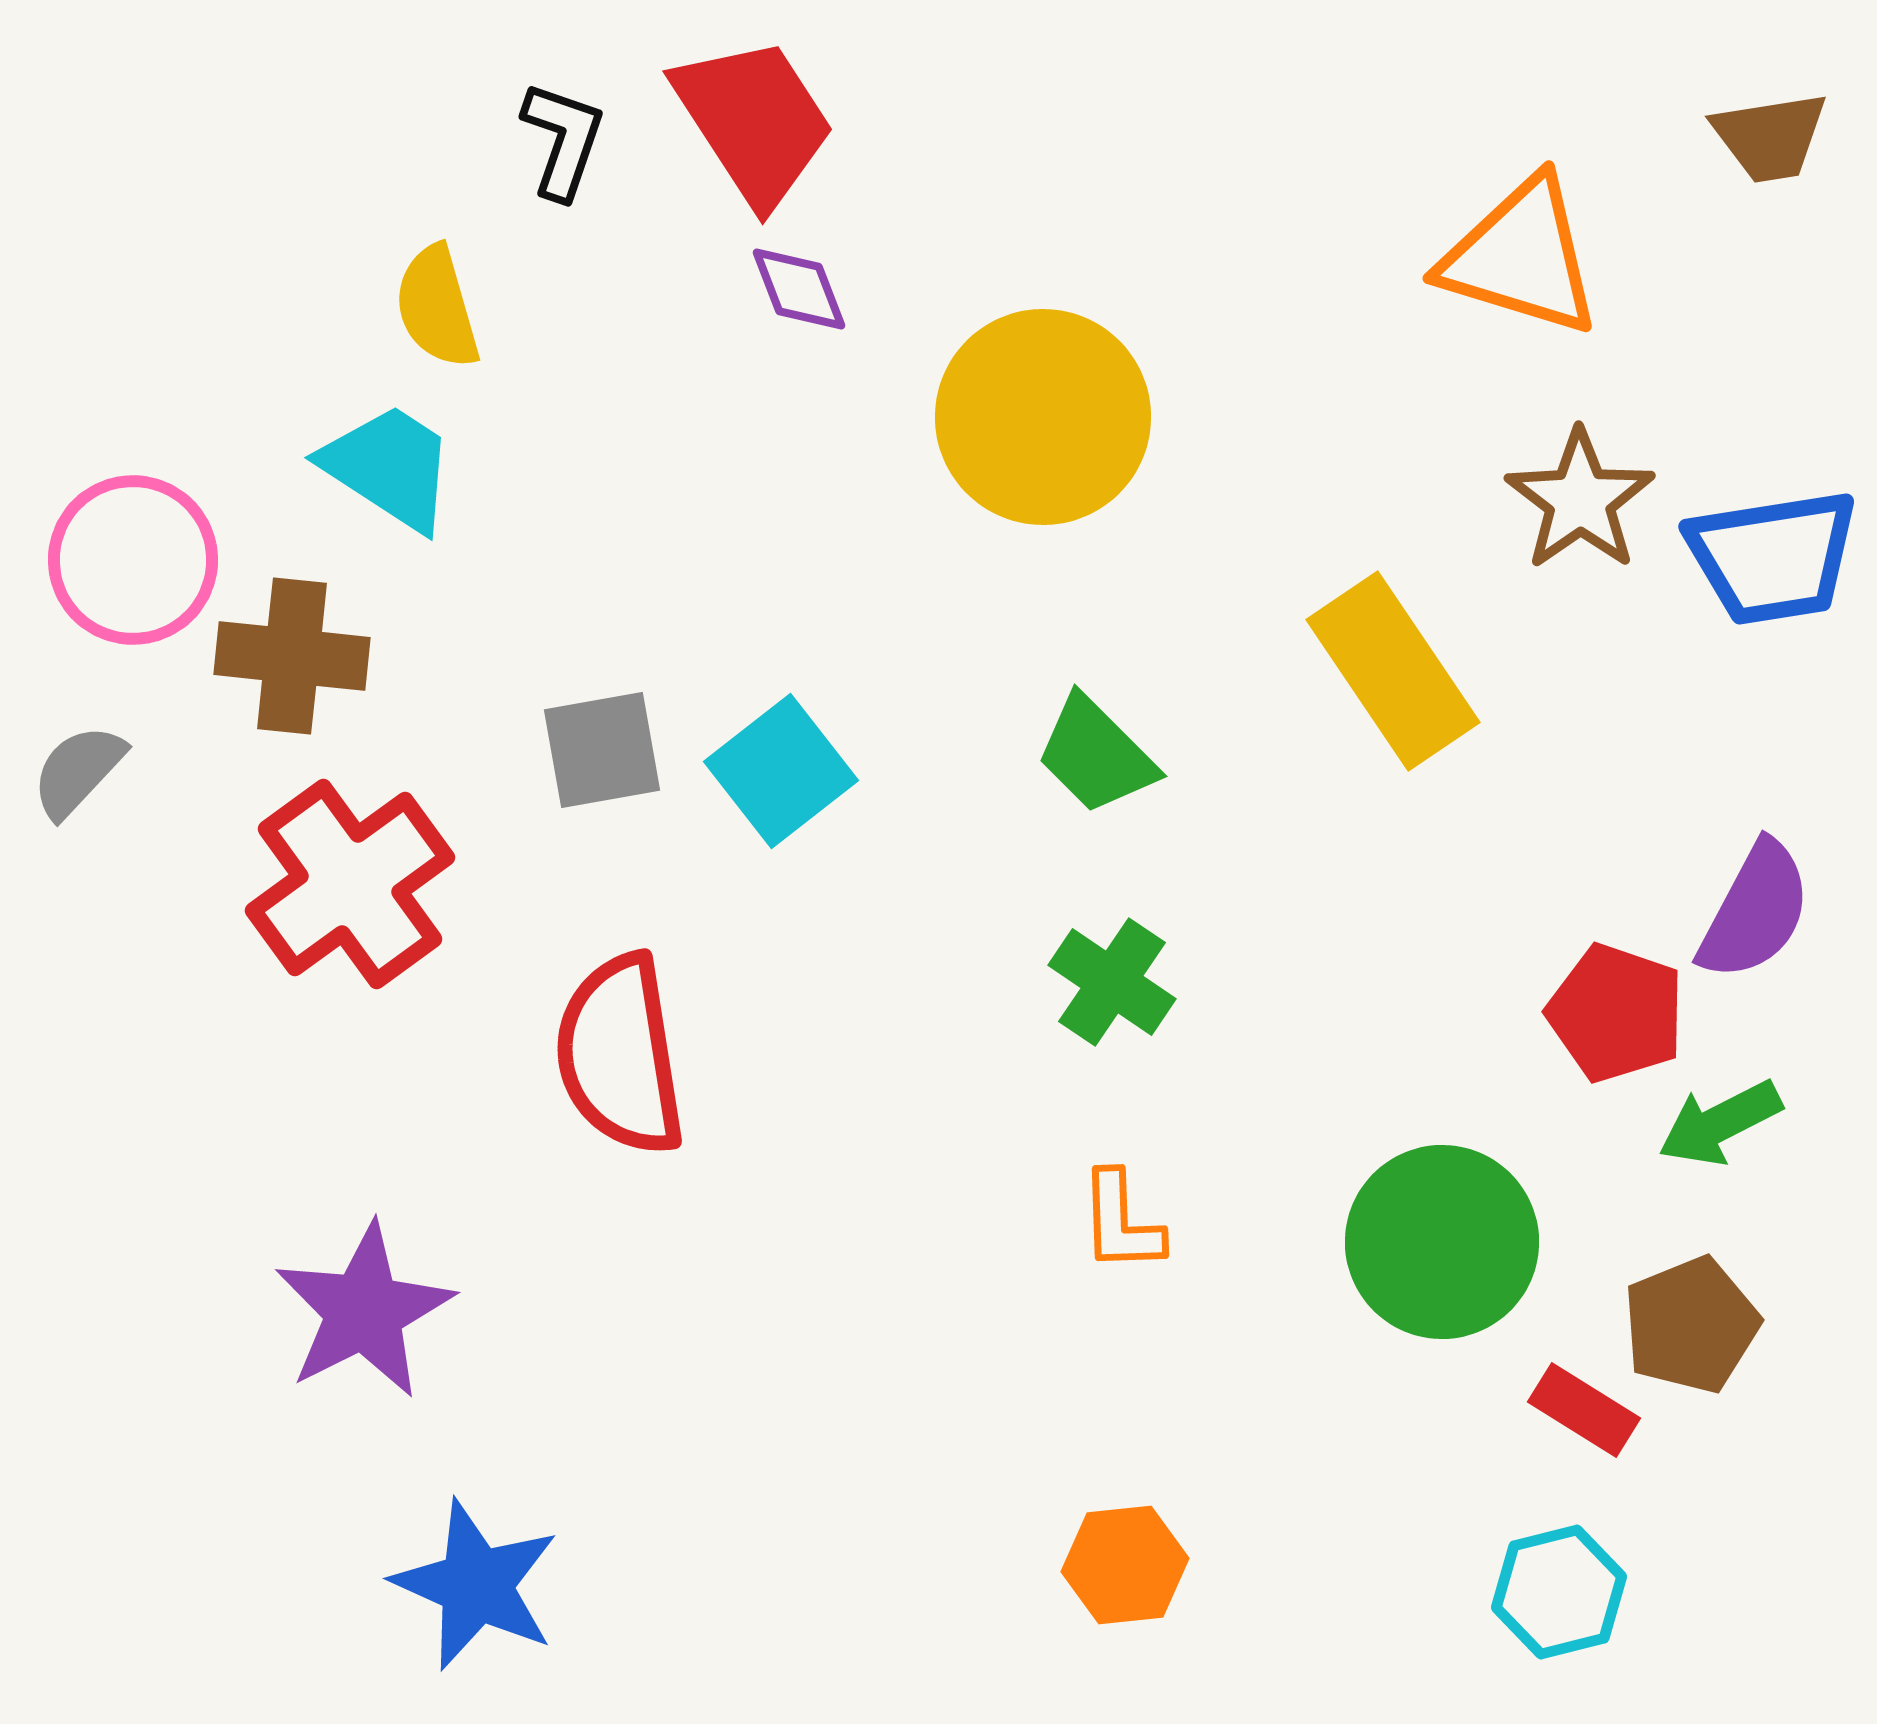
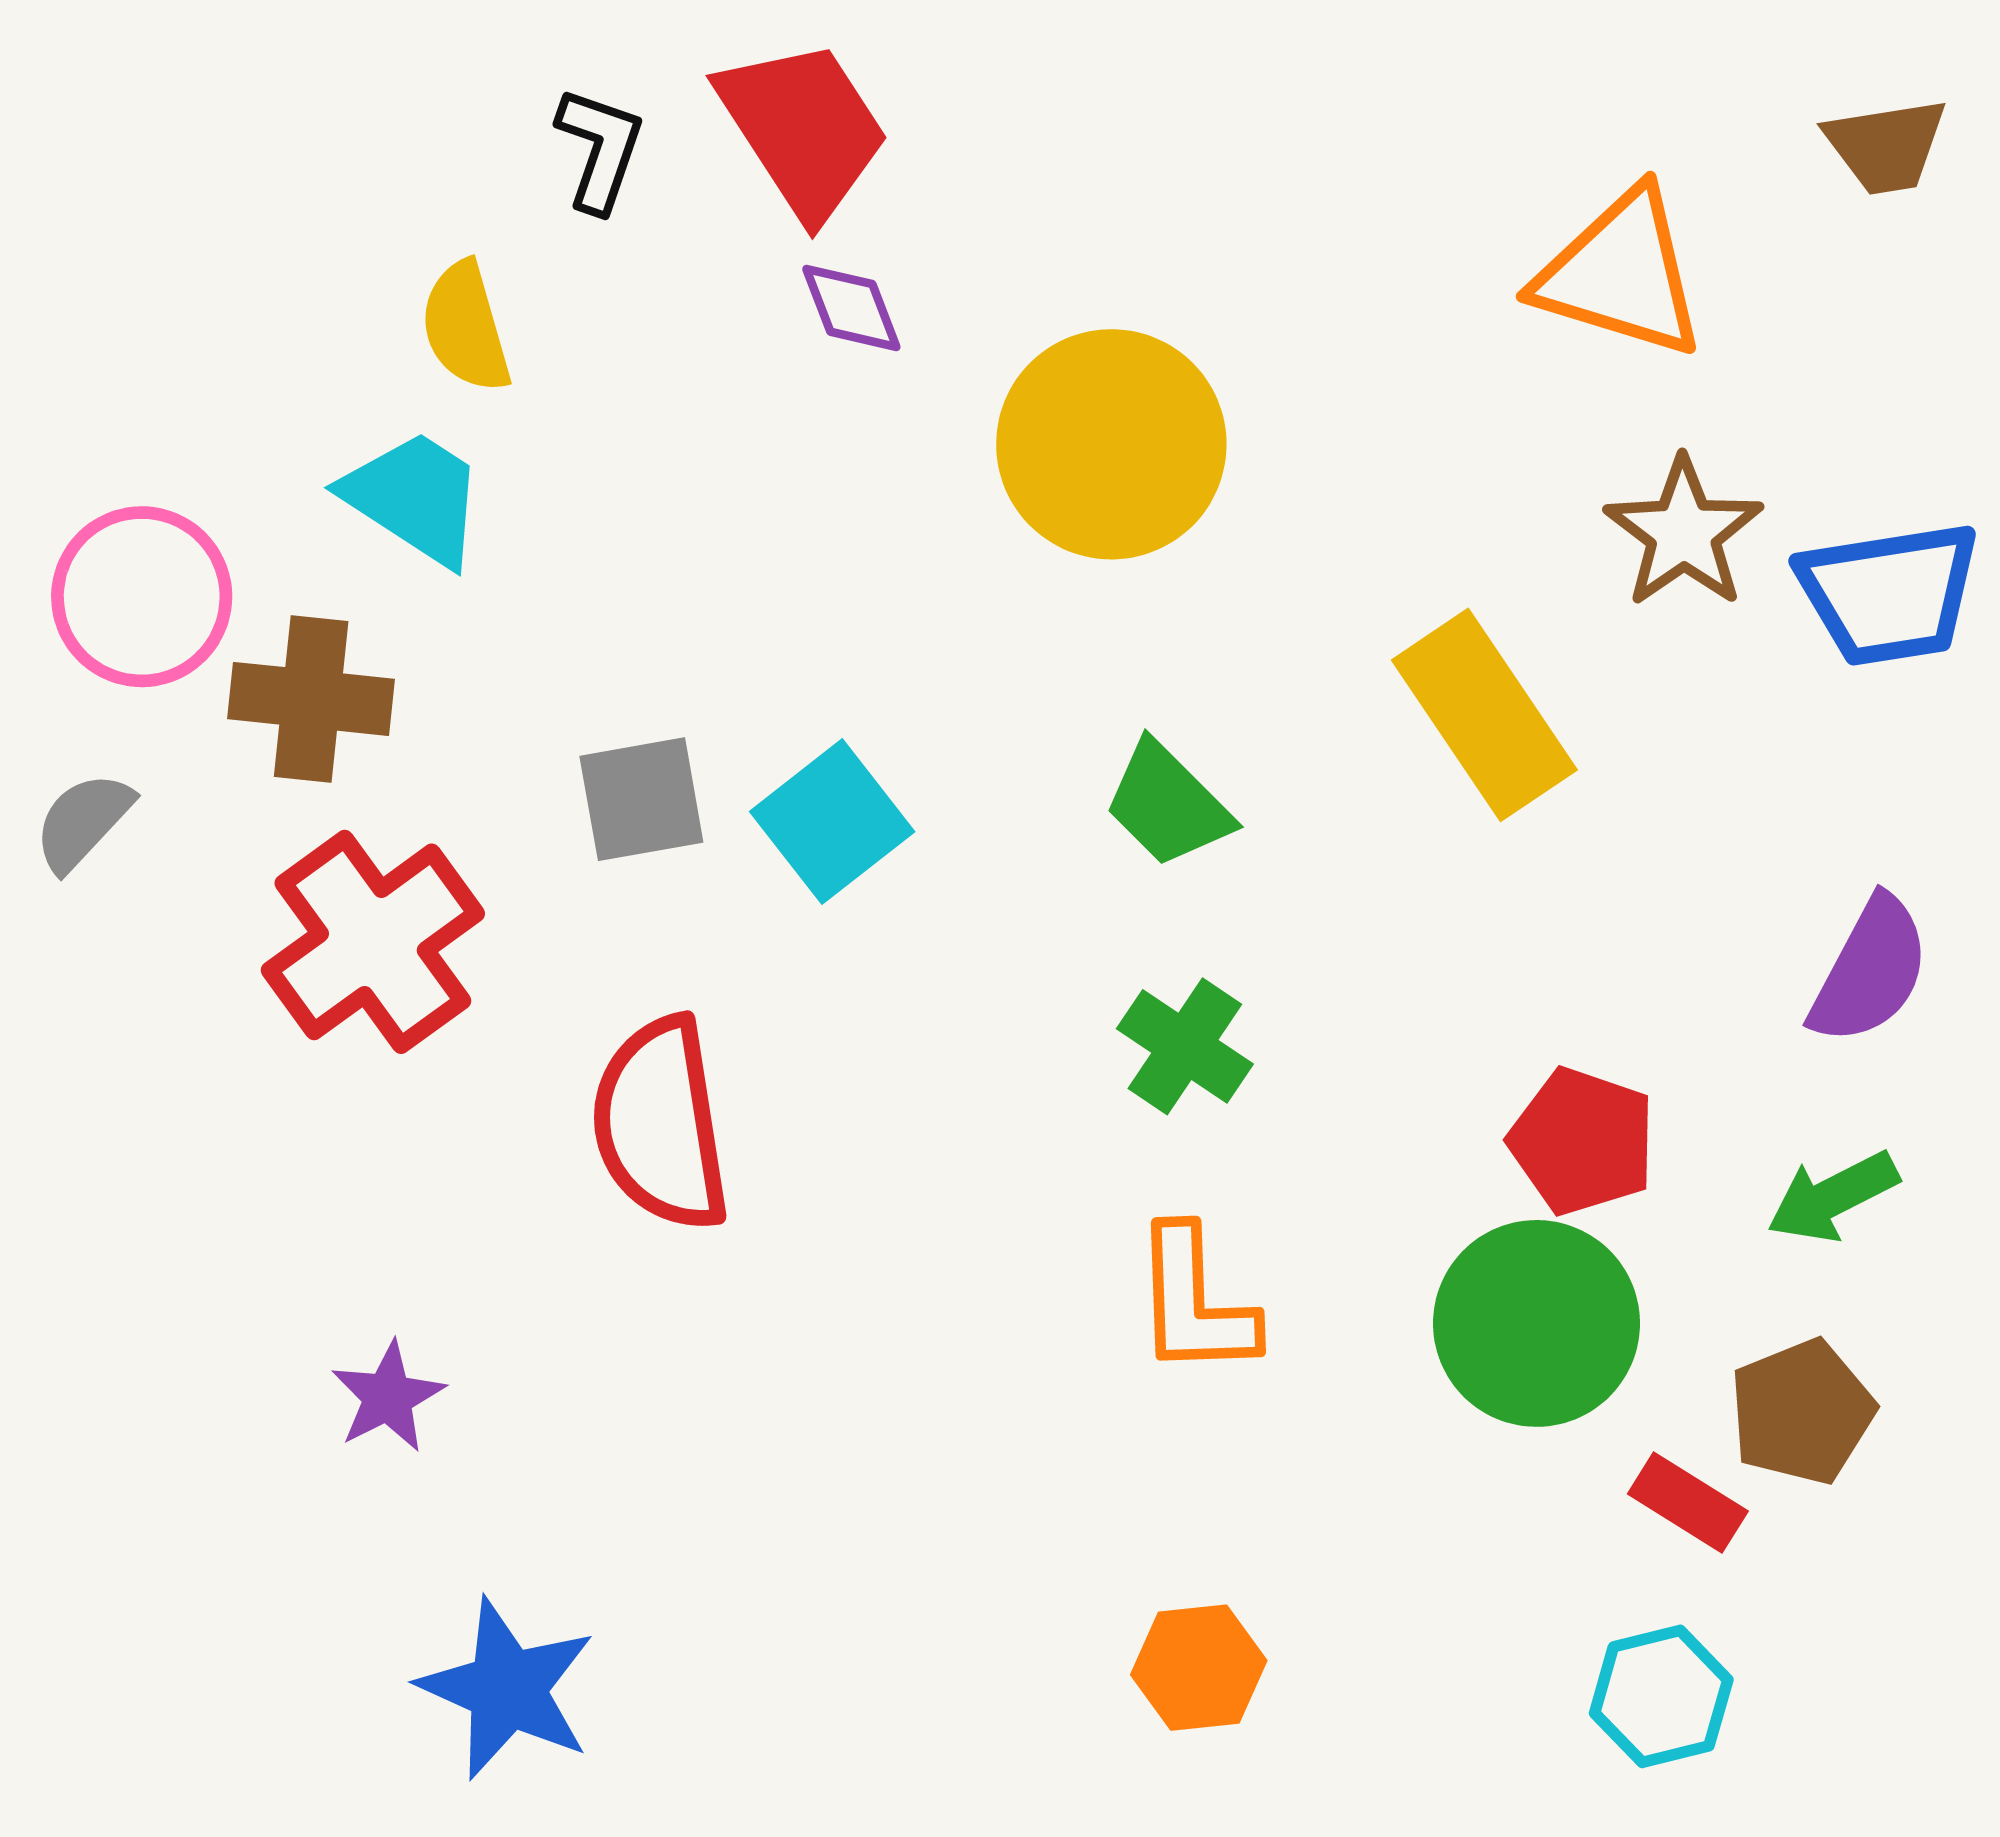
red pentagon: (1616, 1013) -> (1582, 1141), moved
orange L-shape: (1121, 1222) -> (1194, 1302), size x1.4
purple star: (364, 1311) -> (388, 1397), size x0.6

